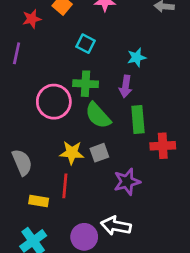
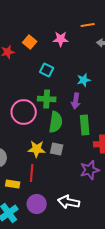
green semicircle: (98, 115) -> (56, 122), turned -130
gray square: (99, 153) -> (57, 149), turned 32
purple star: (127, 182) -> (90, 170), moved
purple circle: (84, 237) -> (37, 204), moved

